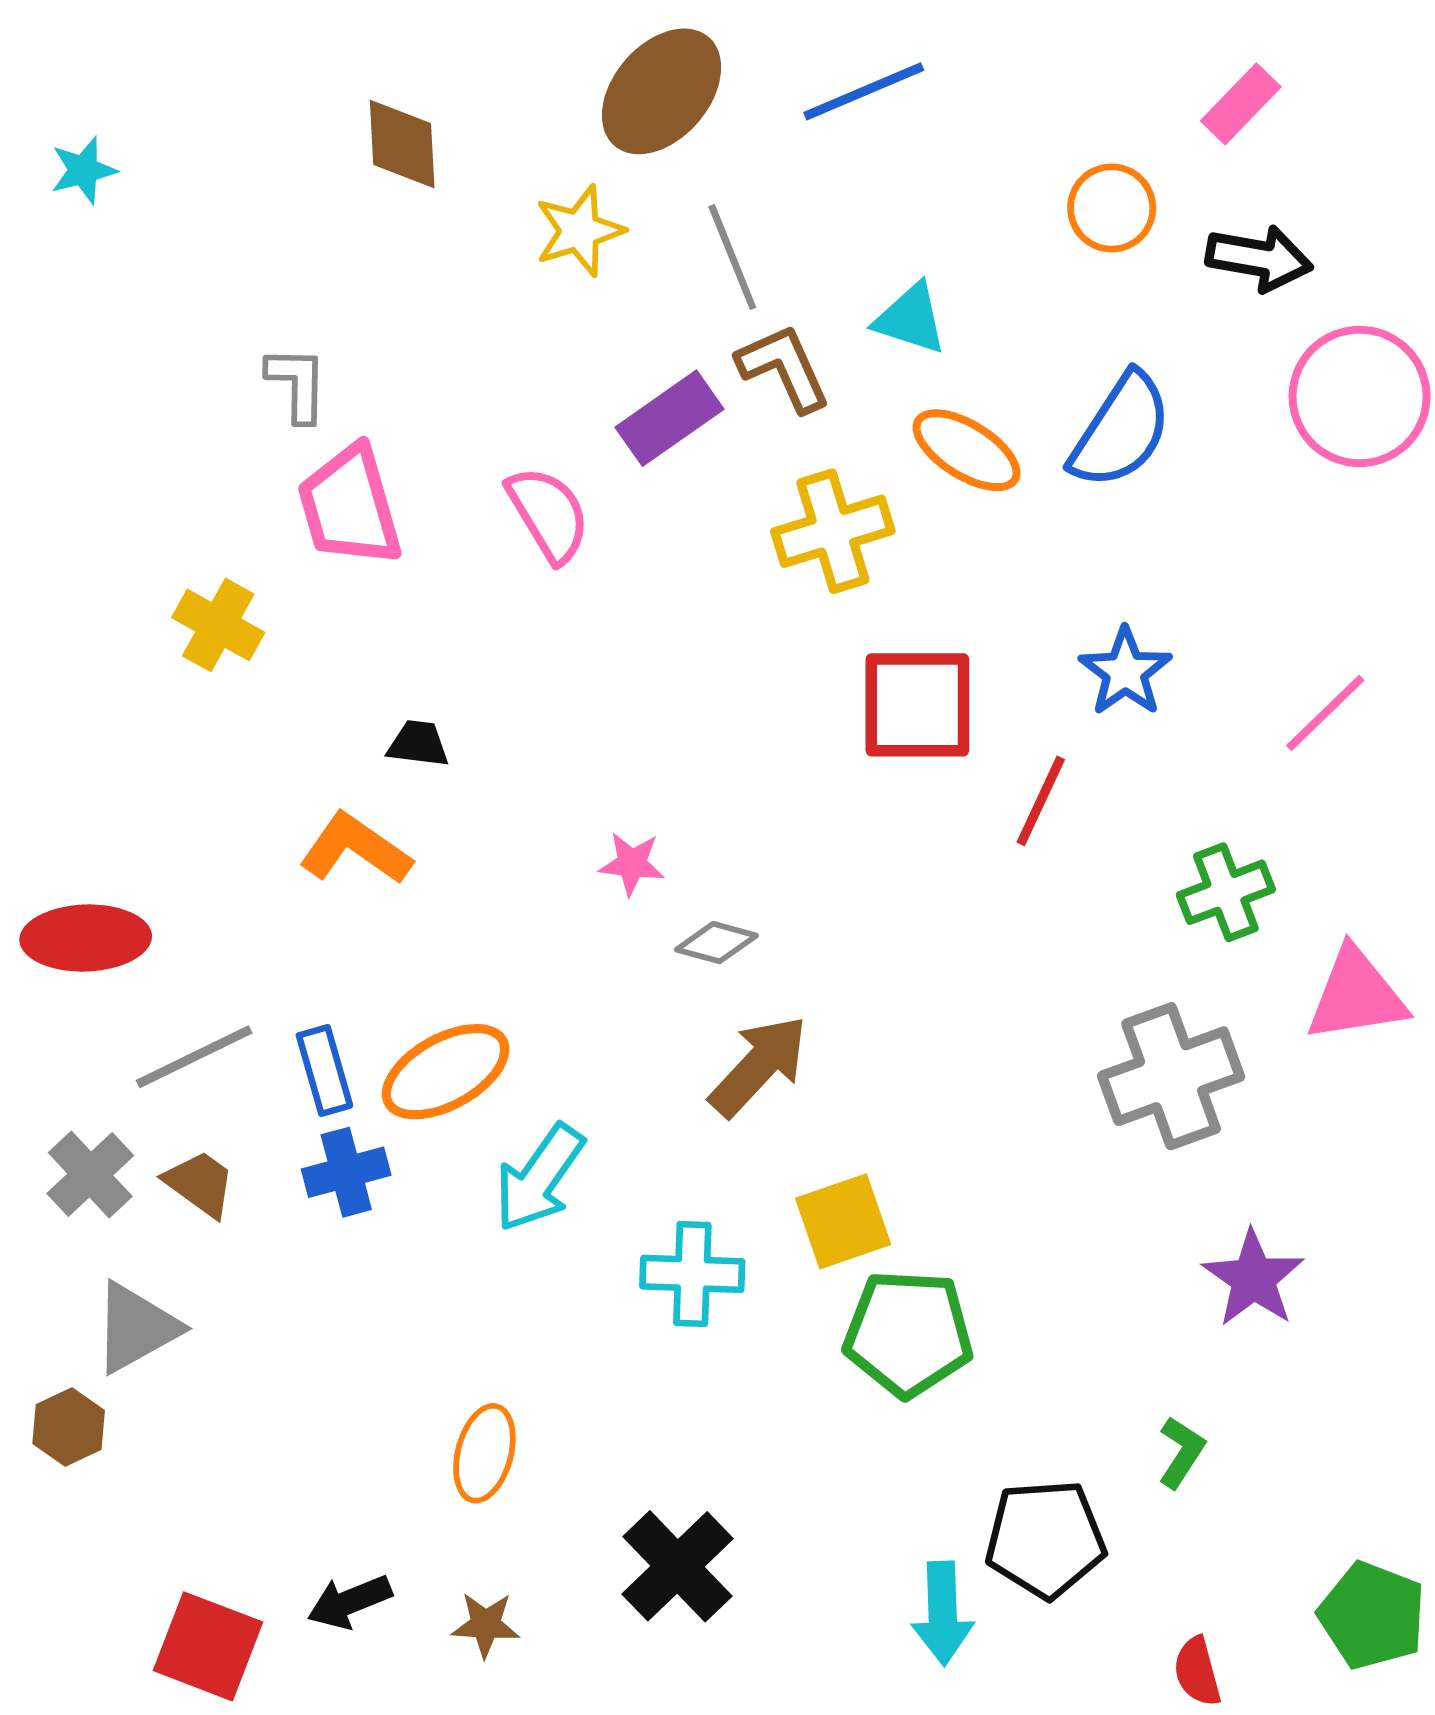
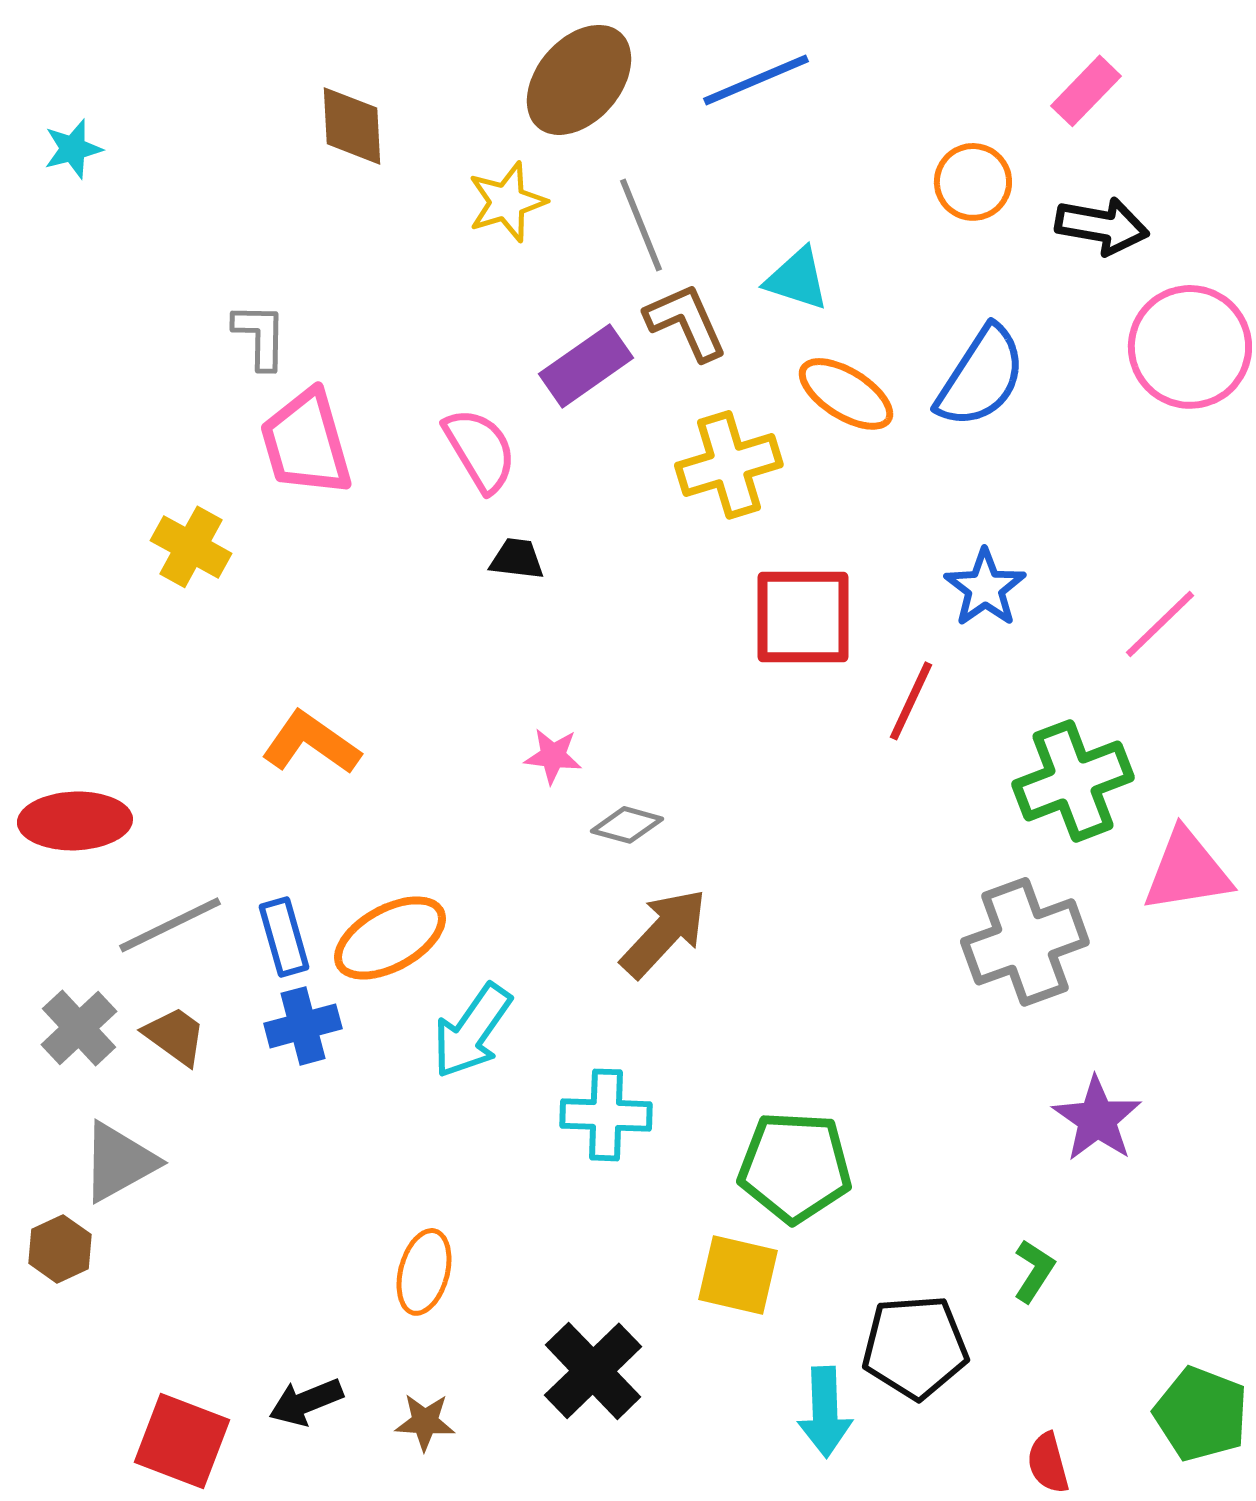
black trapezoid: (418, 744) -> (517, 559), moved
green cross: (1226, 892) -> (1073, 781), size x1.4
yellow square: (843, 1221) -> (738, 1275), moved, turned 32

